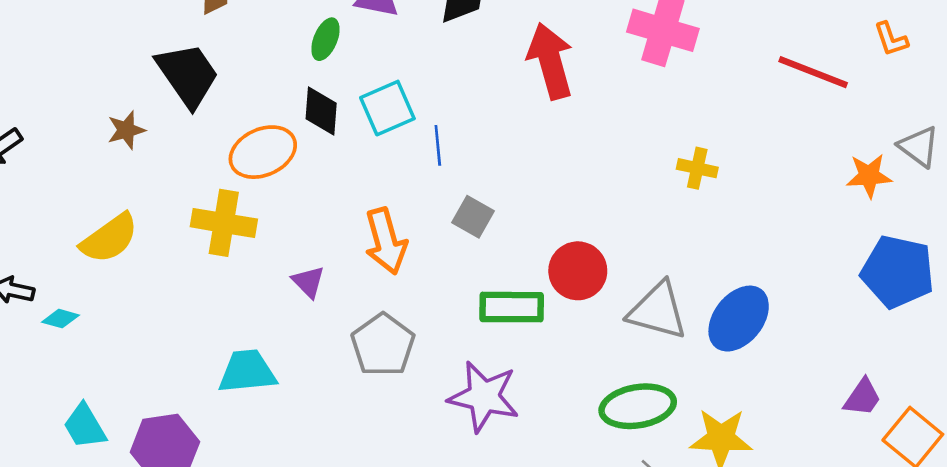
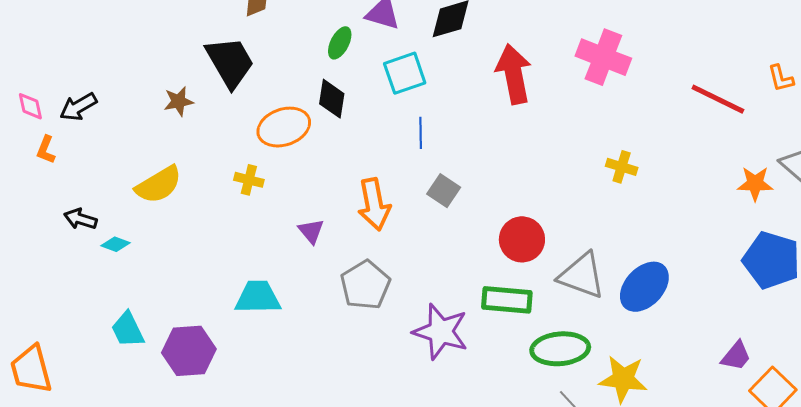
cyan square: (387, 108) -> (405, 73), moved
yellow cross: (224, 223) -> (249, 180), size x0.6
green rectangle: (512, 307) -> (507, 300), moved

